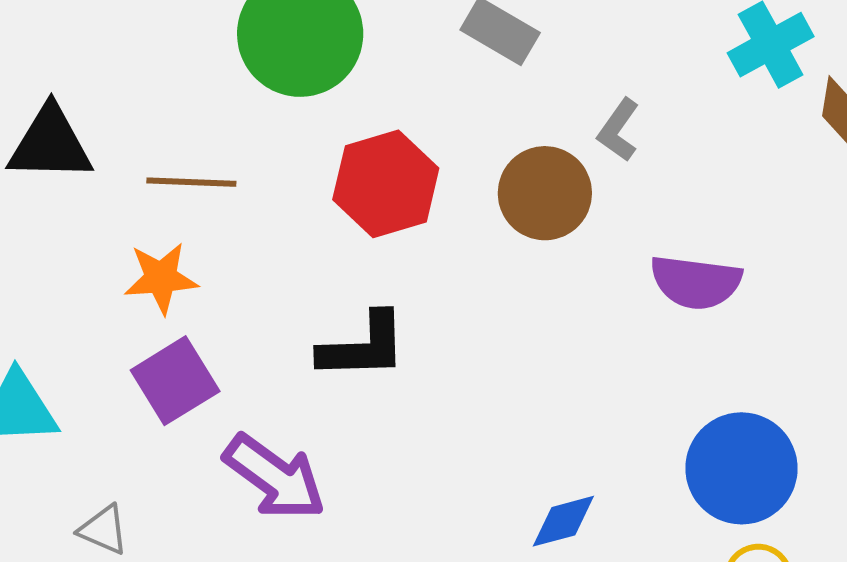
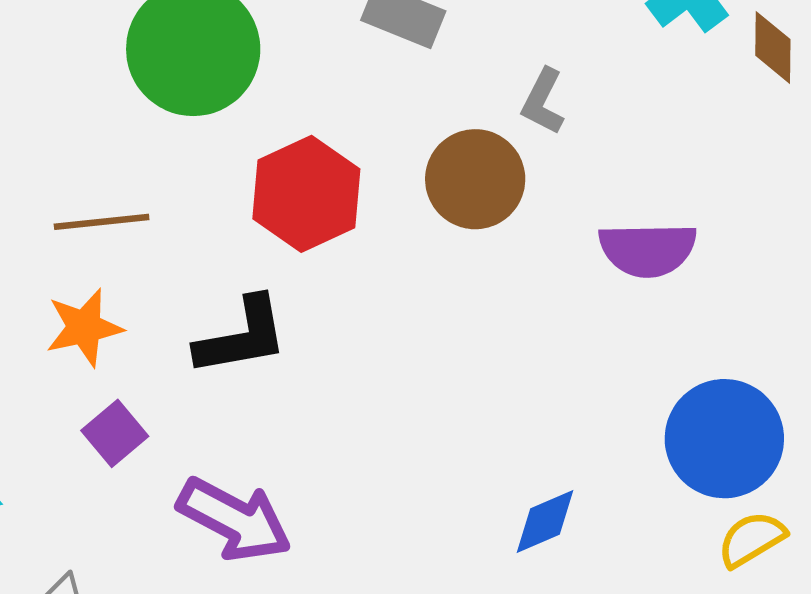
black L-shape: (363, 346) -> (242, 336), moved
purple square: (175, 381) -> (115, 433), size x0.7

